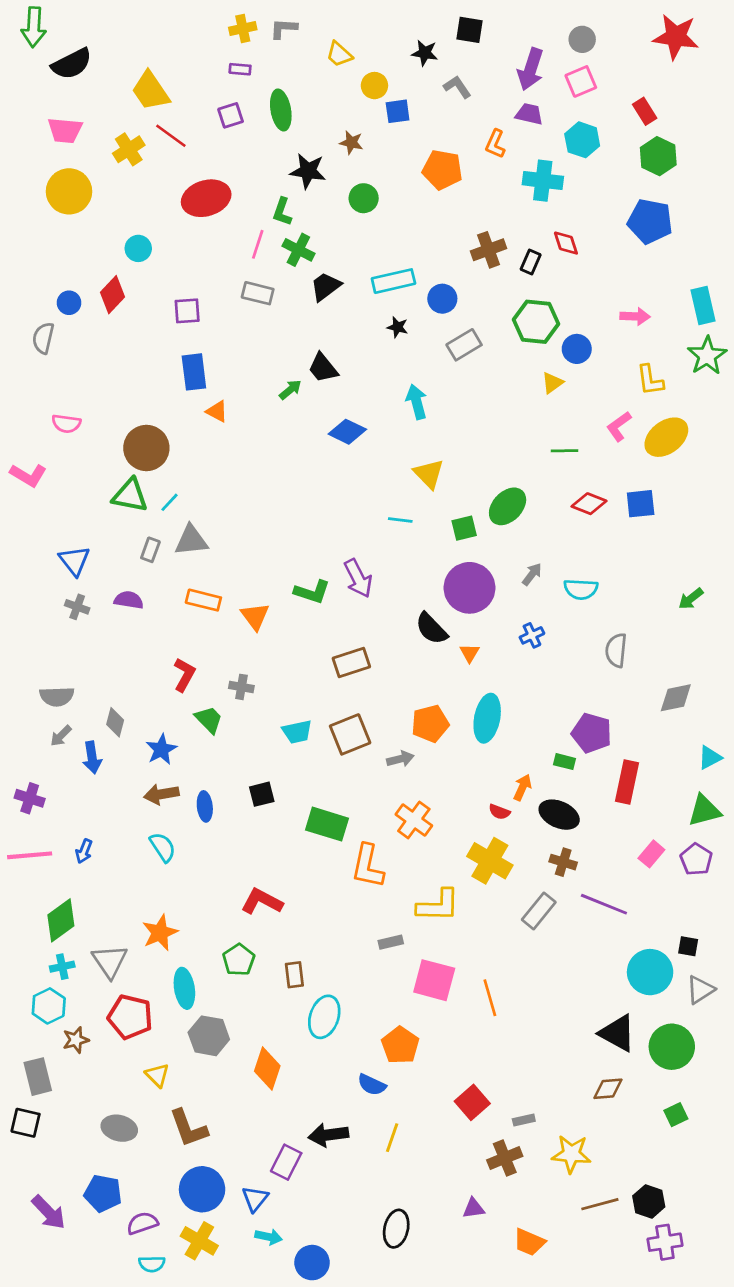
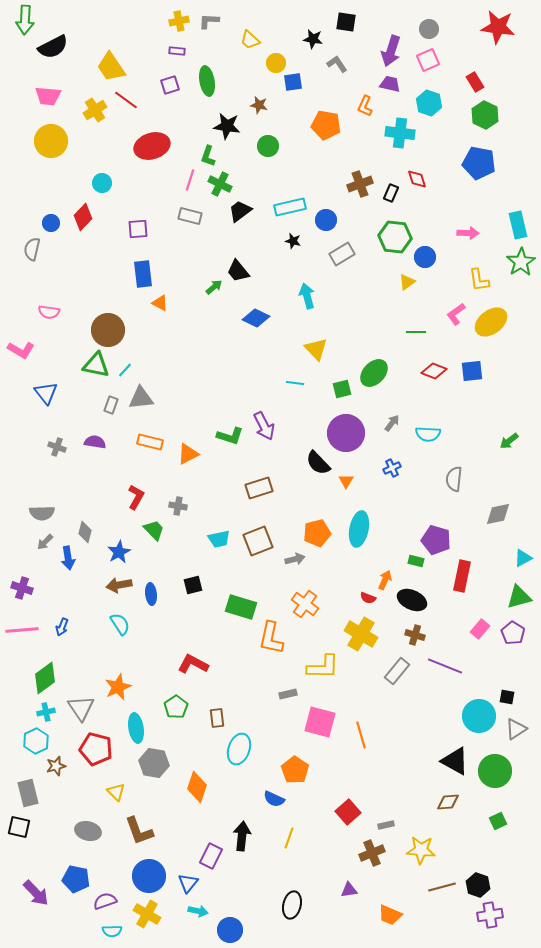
blue triangle: (74, 561) -> (46, 393), moved
orange triangle: (255, 616) -> (188, 454), turned 40
black arrow: (328, 1135) -> (242, 836), turned 104

